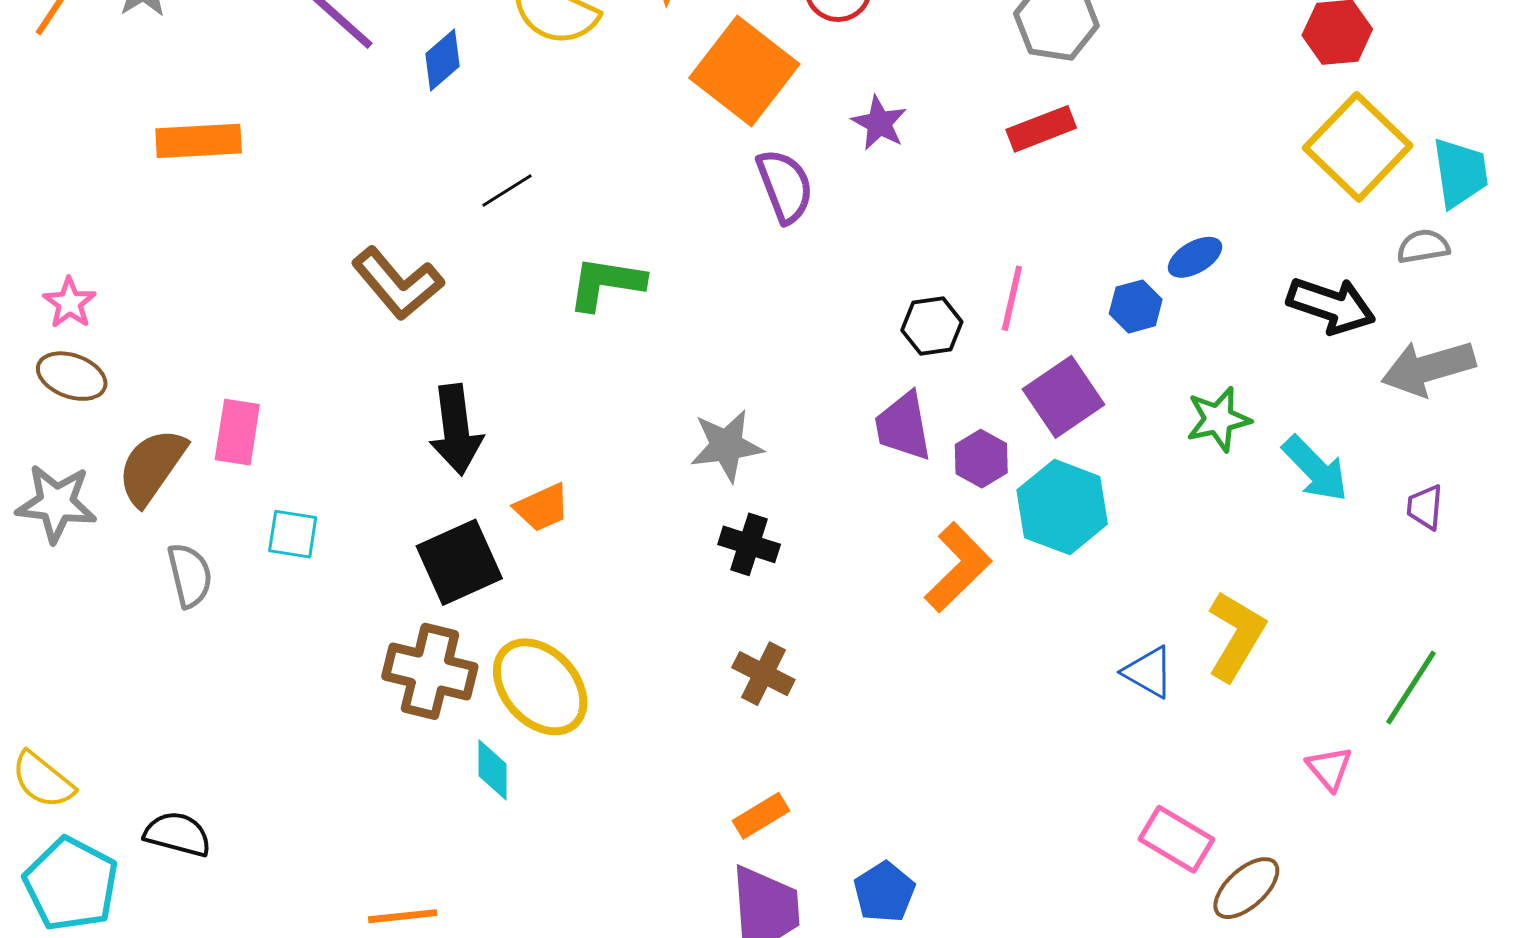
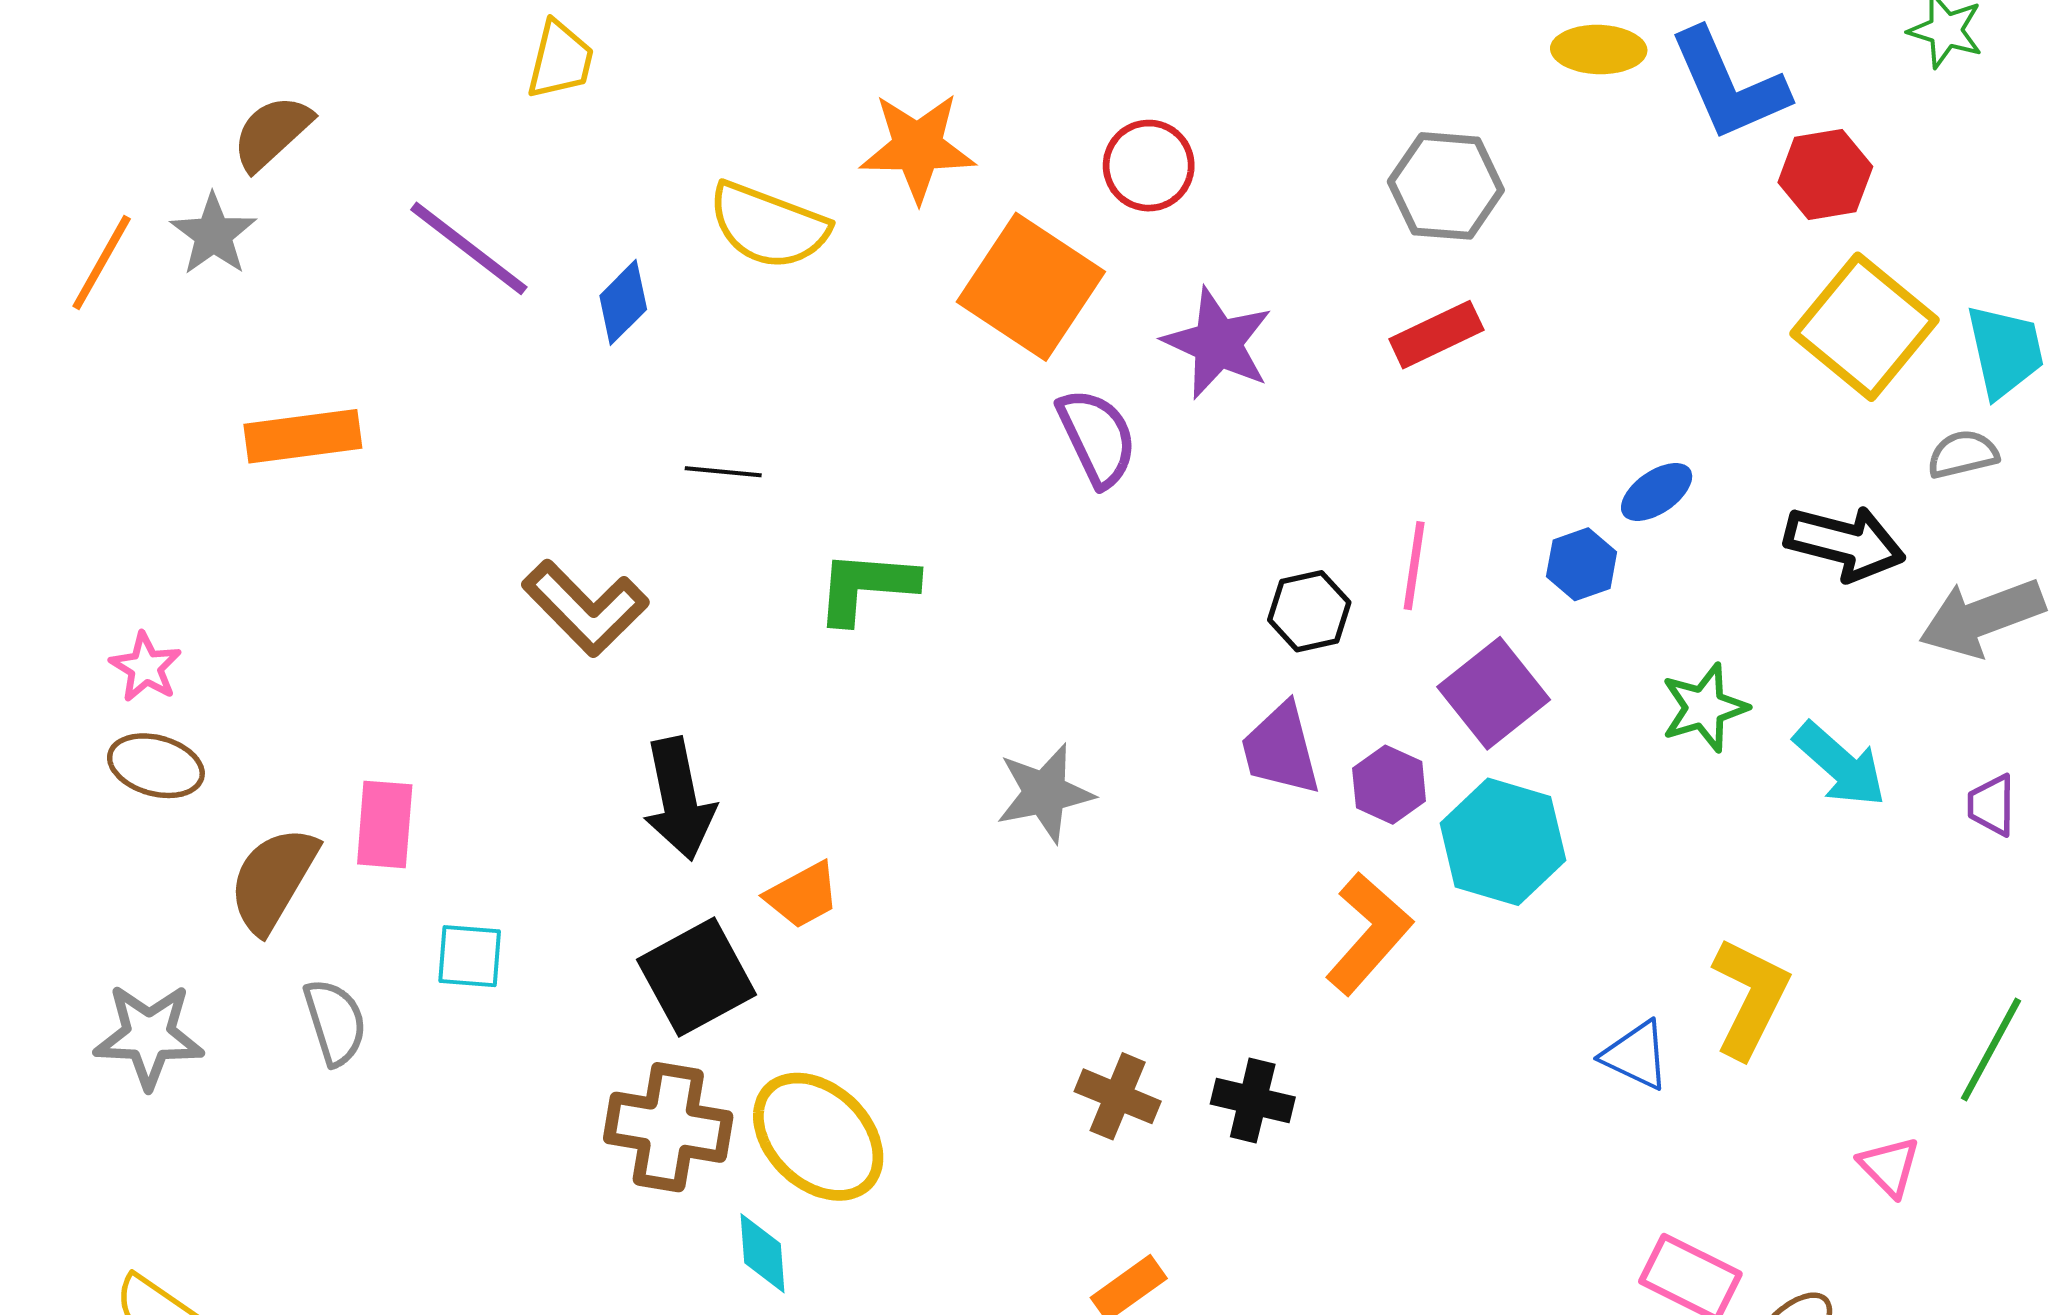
purple star: (879, 123) -> (1218, 343), size x1.5
black line: (507, 191) -> (723, 472), turned 42
gray star: (56, 503) -> (149, 1036), moved
black cross: (749, 544) -> (1253, 1100), moved

